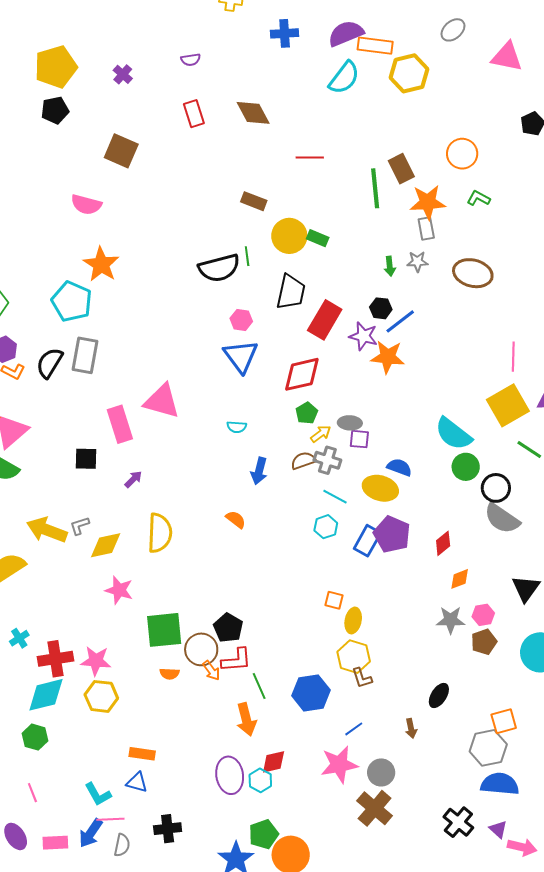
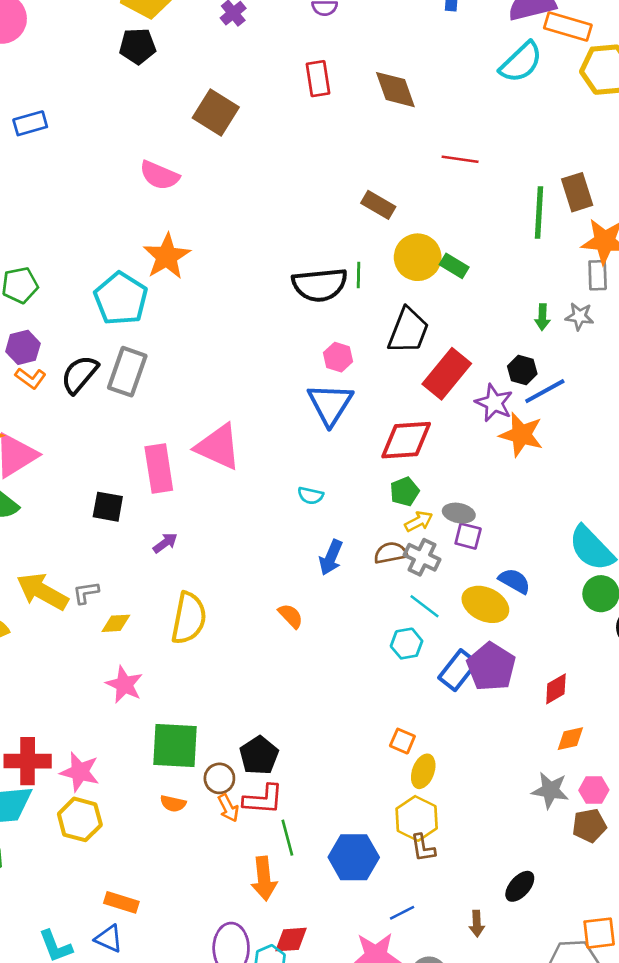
yellow diamond: (106, 545) -> (116, 623), size x0.7
brown circle: (201, 649) -> (219, 778), size x0.7

